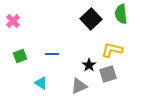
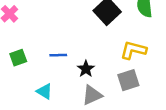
black star: (89, 65) -> (86, 69), moved

